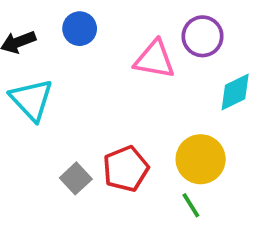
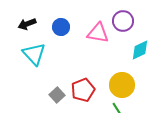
blue circle: (80, 29) -> (61, 27), moved

